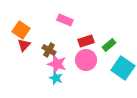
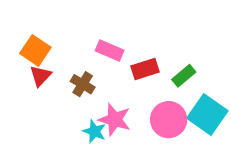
pink rectangle: (65, 20) -> (110, 50), moved
pink circle: (86, 60) -> (169, 120), moved
pink star: (57, 64) -> (115, 120), moved

